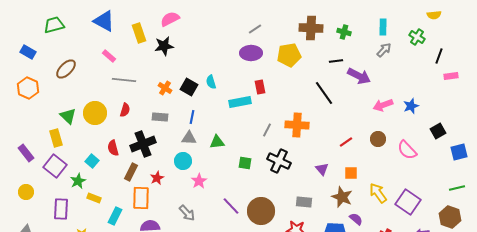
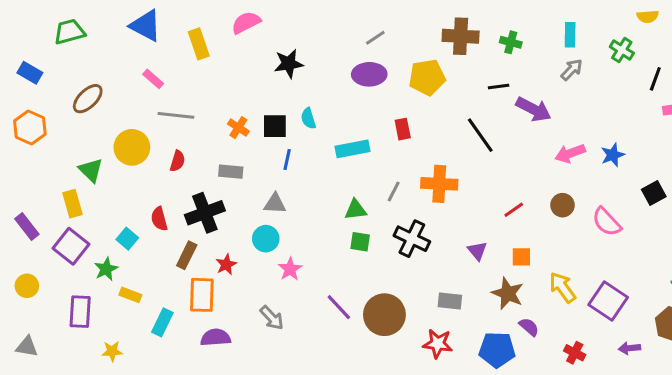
black star: (164, 46) -> (289, 64), moved
black square: (189, 87) -> (275, 126), turned -30
red rectangle: (260, 87) -> (403, 129), moved
yellow circle: (95, 113) -> (132, 147), moved
blue line: (192, 117) -> (287, 160), moved
green triangle: (217, 142) -> (356, 210), moved

